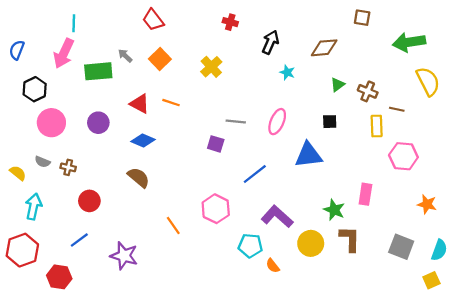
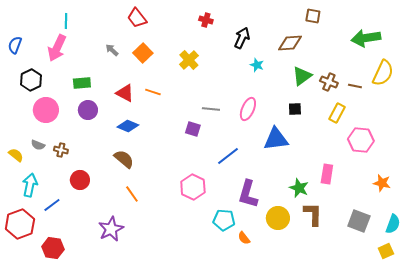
brown square: (362, 18) -> (313, 16), moved
green rectangle: (98, 71) -> (82, 83), moved, size x0.7
yellow semicircle: (428, 81) -> (383, 73), turned 52
green triangle: (338, 85) -> (302, 76), size x1.5
brown line: (397, 109) -> (355, 86), moved
yellow rectangle: (377, 126) -> (337, 113), turned 30
purple L-shape: (277, 217) -> (248, 194), turned -116
orange line: (173, 225) -> (132, 194), moved
blue line: (79, 240) -> (52, 205), moved
purple star: (124, 256) -> (111, 229), turned 30

